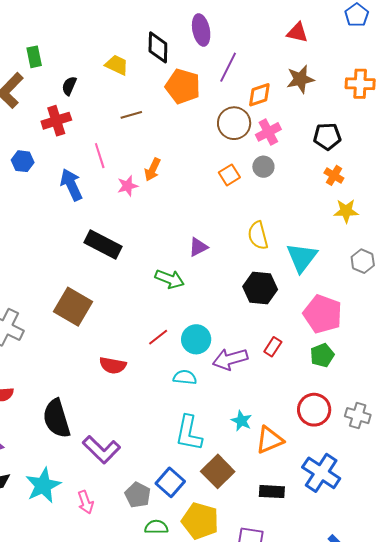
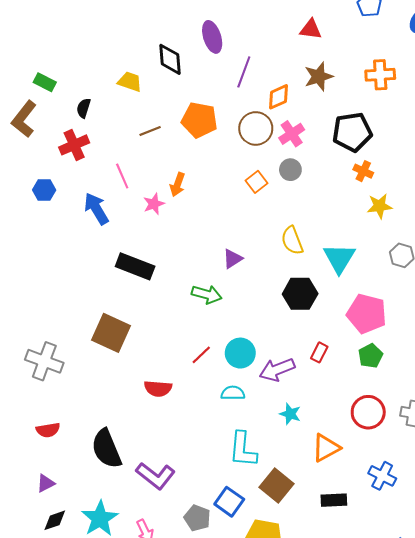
green rectangle: (34, 57) -> (45, 82), turned -45
orange pentagon: (183, 86) -> (199, 120), moved
black pentagon: (327, 136) -> (352, 132), size x1.4
cyan star: (241, 421) -> (290, 414), moved
blue cross: (321, 473) -> (382, 476), size x0.7

